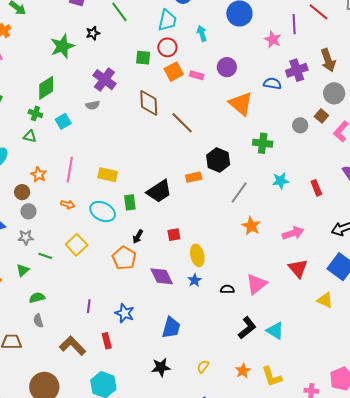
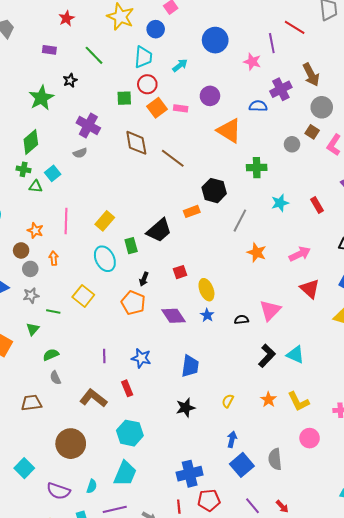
cyan arrow: (202, 33) -> (180, 65), turned 77
green triangle: (30, 136) -> (36, 186), moved
yellow rectangle: (108, 175) -> (105, 221), turned -54
orange arrow: (68, 204) -> (54, 258), moved, turned -104
cyan ellipse: (103, 212) -> (105, 259), turned 45

